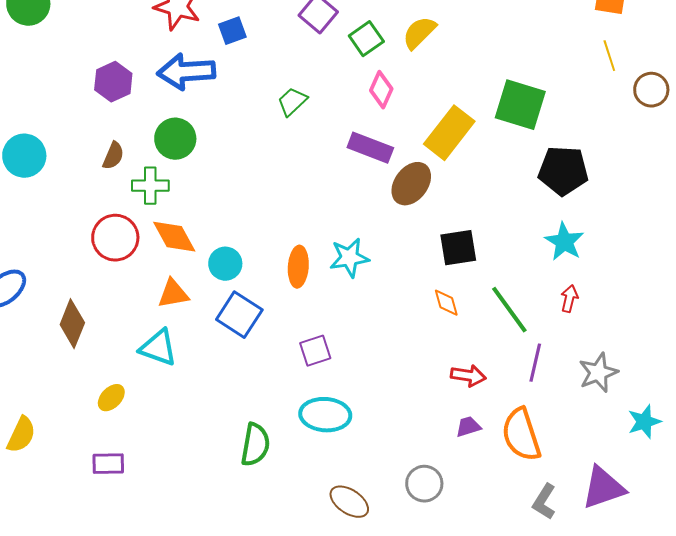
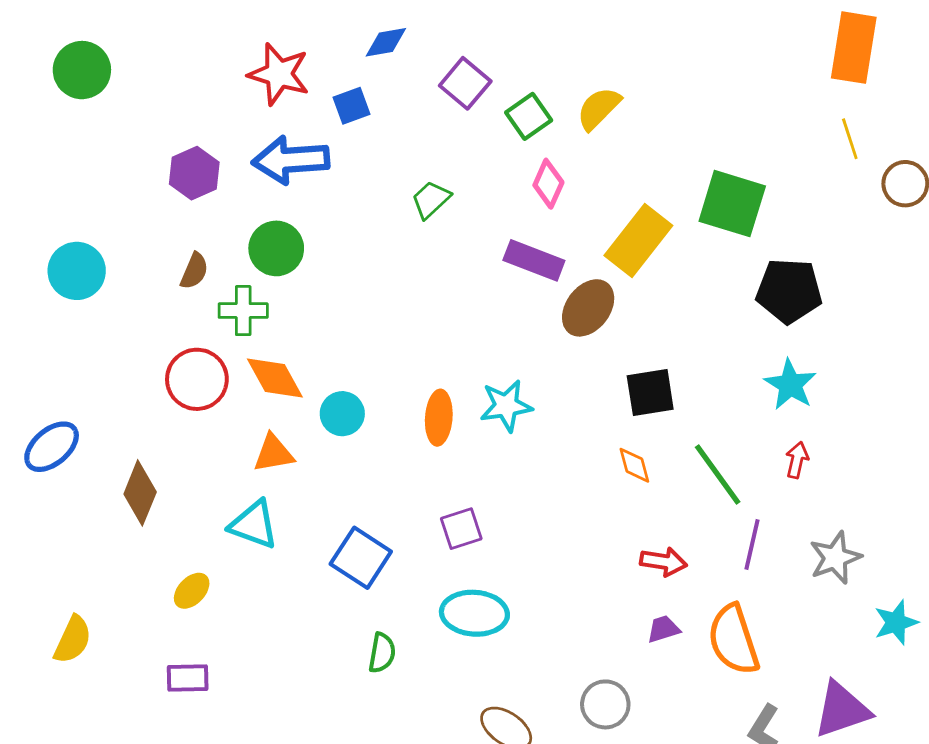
blue square: (239, 315) -> (361, 558), moved
green semicircle: (255, 445) -> (382, 653), size x0.7

